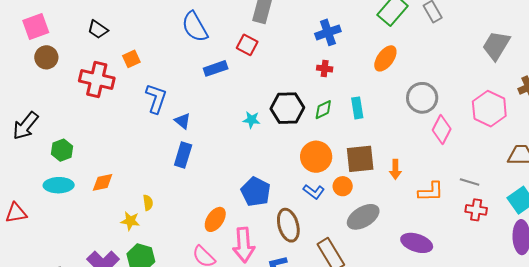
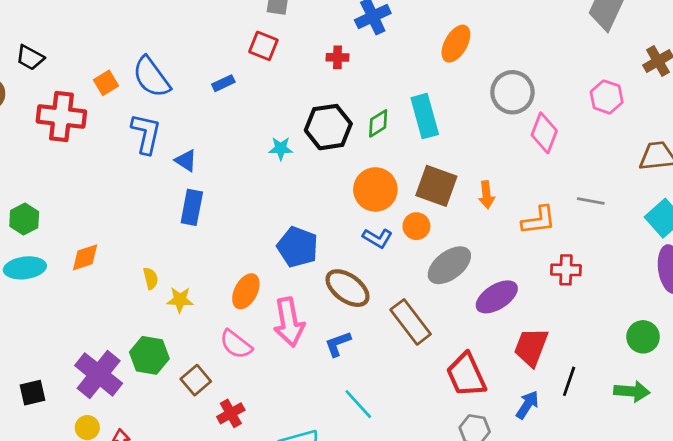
blue semicircle: (195, 27) -> (151, 77), moved
black trapezoid: (98, 29) -> (30, 58), moved
blue rectangle: (216, 68) -> (223, 83), size x0.7
red cross: (325, 69) -> (338, 57), moved
cyan rectangle: (357, 108) -> (425, 116), size x1.4
pink hexagon: (489, 109) -> (607, 97), size x0.7
brown square: (360, 159) -> (436, 186), turned 32
red cross: (476, 210) -> (566, 270), moved
yellow star: (130, 221) -> (180, 300), moved
brown ellipse: (288, 225) -> (348, 288), turned -32
purple ellipse: (417, 243) -> (497, 297), moved, turned -44

